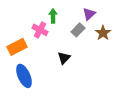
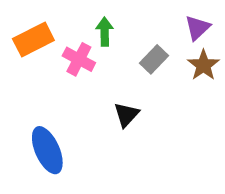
purple triangle: (89, 14) -> (197, 28), moved
orange rectangle: (17, 47) -> (33, 40), moved

